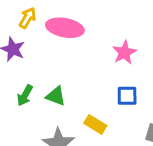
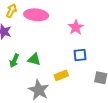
yellow rectangle: (95, 124) -> (61, 75), turned -48

